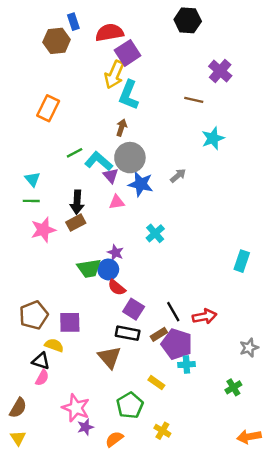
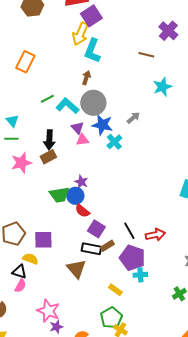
purple triangle: (111, 176) -> (77, 128), moved
cyan cross: (155, 233) -> (114, 142), moved
brown rectangle: (159, 334) -> (107, 246), moved
green pentagon: (130, 405) -> (111, 318), moved

